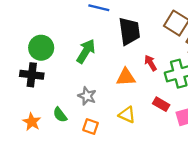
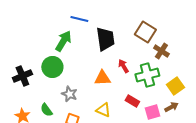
green circle: (41, 48) -> (52, 67), moved
green arrow: (86, 51) -> (63, 41), moved
black cross: (32, 75) -> (22, 76), turned -30

